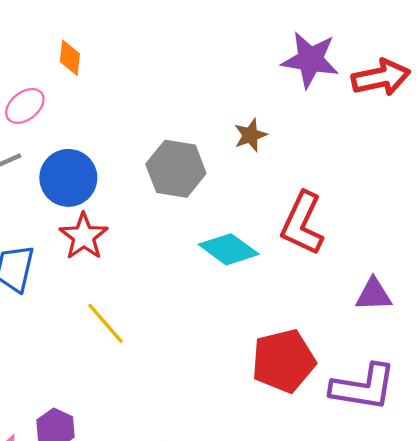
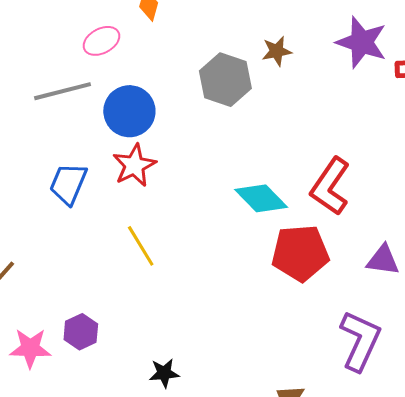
brown star: (250, 135) -> (277, 51), moved
gray hexagon: (176, 169) -> (225, 80), moved
red pentagon: (283, 361) -> (300, 253), moved
purple L-shape: (363, 387) -> (360, 341), turned -84

